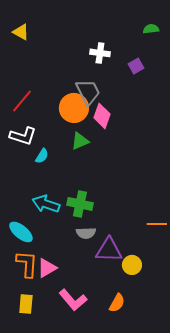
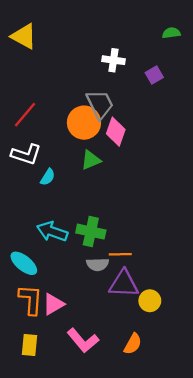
yellow triangle: (21, 32) -> (24, 36), size x1.4
orange line: (157, 224) -> (120, 254), moved

